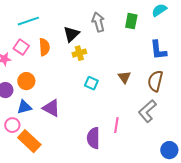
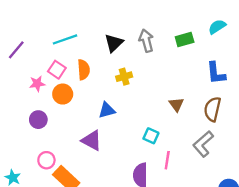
green rectangle: (131, 21) -> (185, 39), turned 63
black triangle: (71, 34) -> (114, 43), moved
orange circle: (26, 81) -> (63, 94), moved
cyan square: (91, 83) -> (151, 136), moved
blue triangle: (24, 107) -> (107, 110), moved

